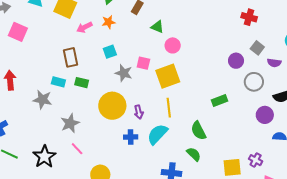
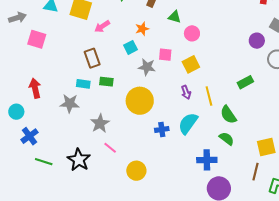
orange star: (109, 22) -> (142, 29), moved
yellow square: (168, 76) -> (191, 64), size x0.7
yellow line: (169, 108) -> (209, 96), moved
purple arrow: (139, 112) -> (186, 92), moved

